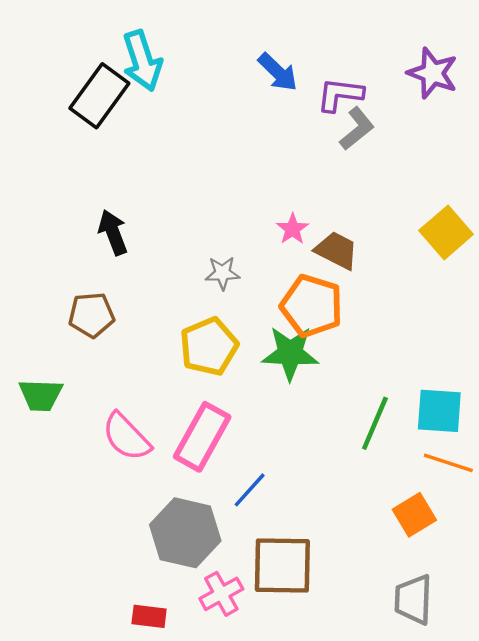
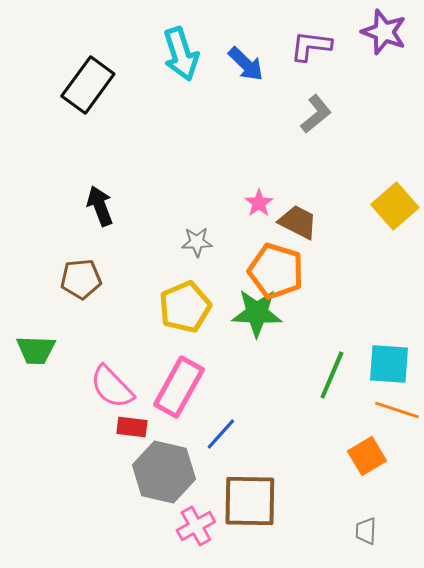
cyan arrow: (142, 61) -> (181, 54), moved
purple star: (433, 73) -> (384, 32), moved
purple L-shape: (340, 95) -> (311, 46), moved
gray trapezoid: (413, 599) -> (366, 531), size x0.6
red rectangle: (149, 616) -> (132, 427), moved

